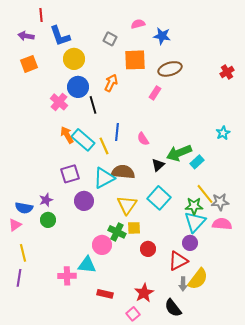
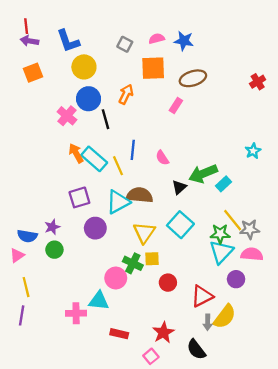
red line: (41, 15) -> (26, 26), moved
pink semicircle: (138, 24) -> (157, 39), moved
purple circle: (190, 243) -> (236, 279), moved

